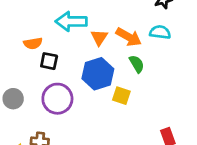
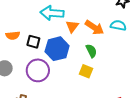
orange semicircle: (33, 43) -> (13, 35), moved
green semicircle: (137, 64) -> (91, 51), moved
blue hexagon: (98, 74) -> (57, 49), moved

